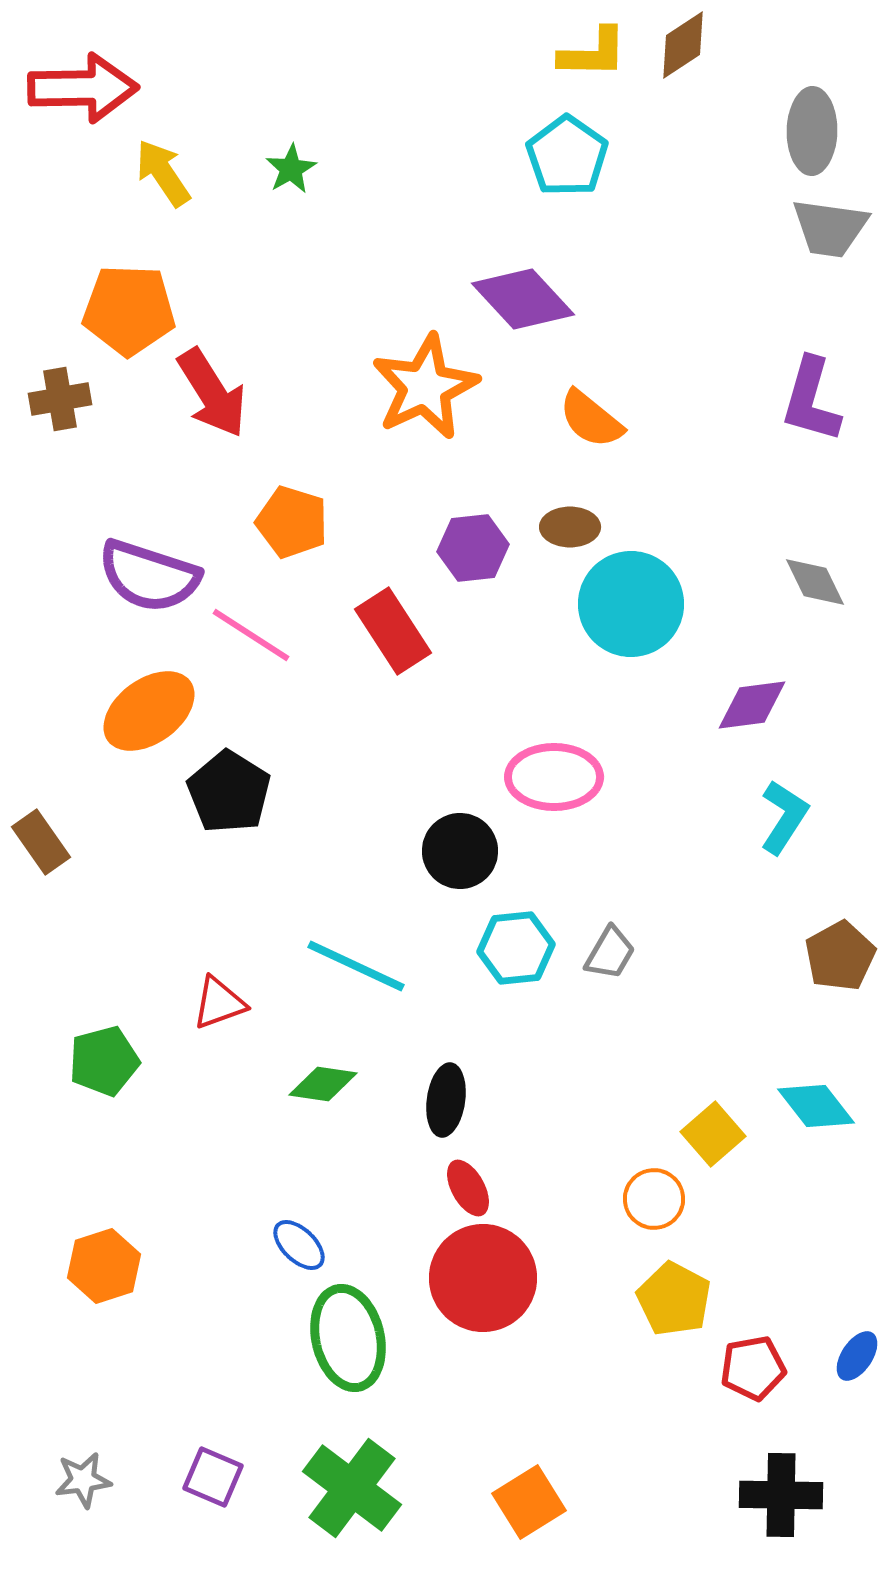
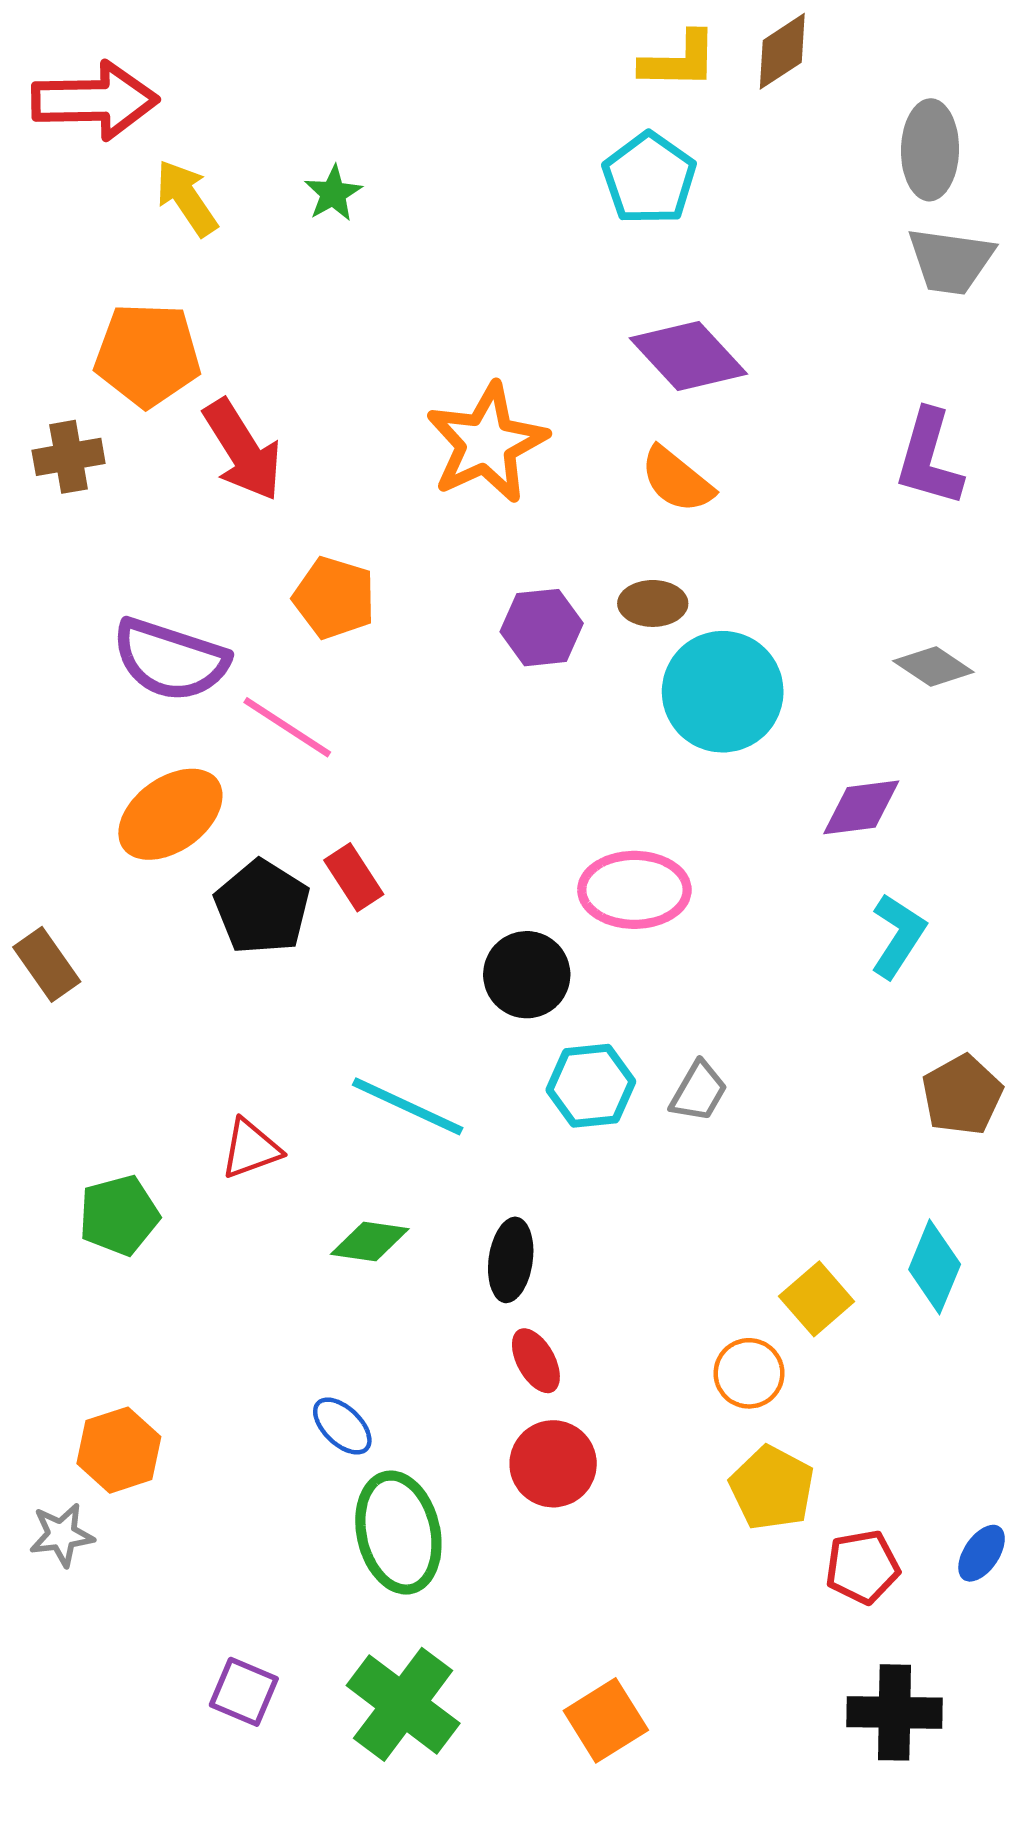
purple diamond: (523, 299) -> (688, 356), moved
gray diamond: (815, 582) -> (933, 666), turned -30
red rectangle: (393, 631) -> (354, 877), moved, size x0.7
cyan diamond: (816, 1106) -> (935, 1267), turned 60
red circle: (483, 1278) -> (553, 1464), size x0.7
gray star: (83, 1480) -> (62, 1535), moved

